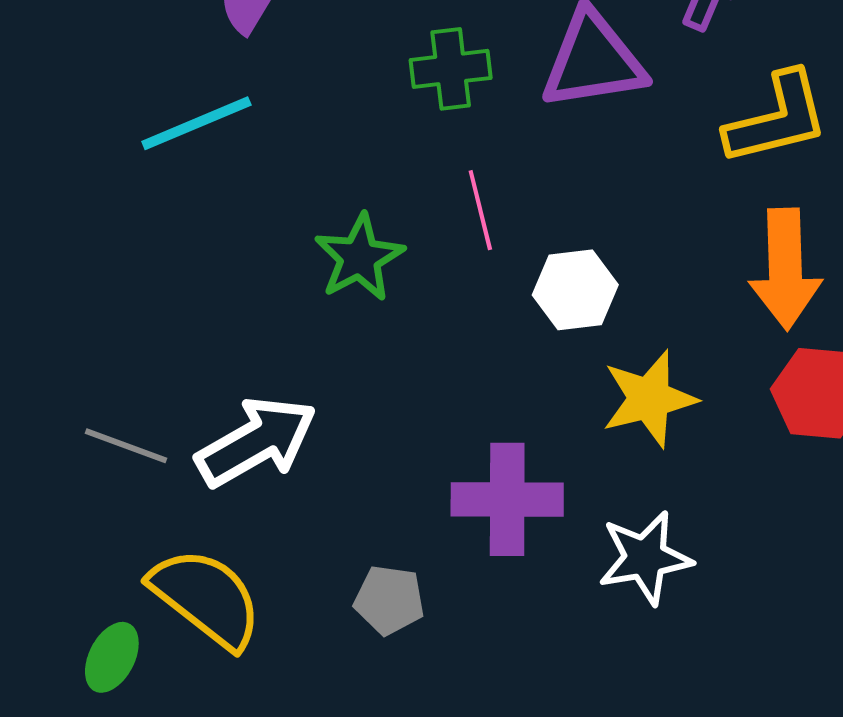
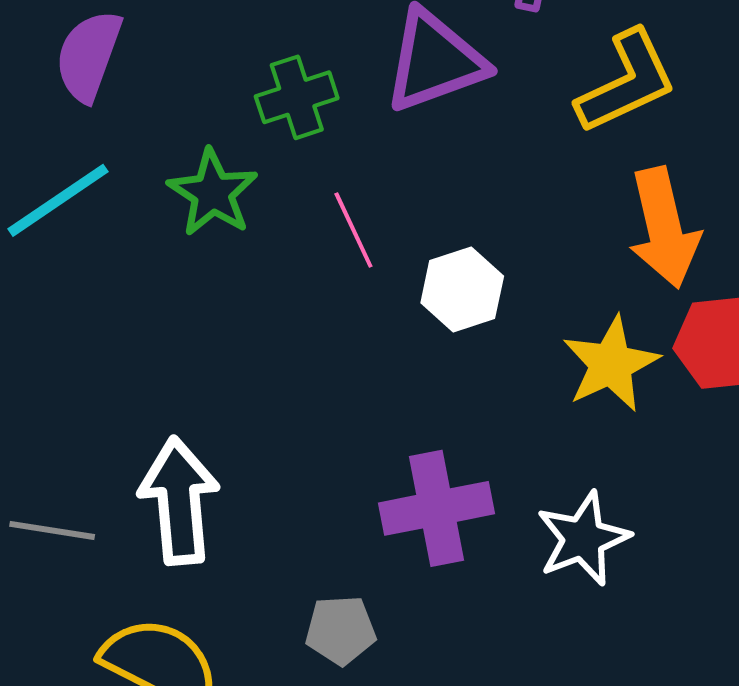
green star: (359, 258) -> (213, 193), moved
yellow star: (649, 399) -> (611, 364), moved
white arrow: (256, 442) -> (179, 501), turned -54

